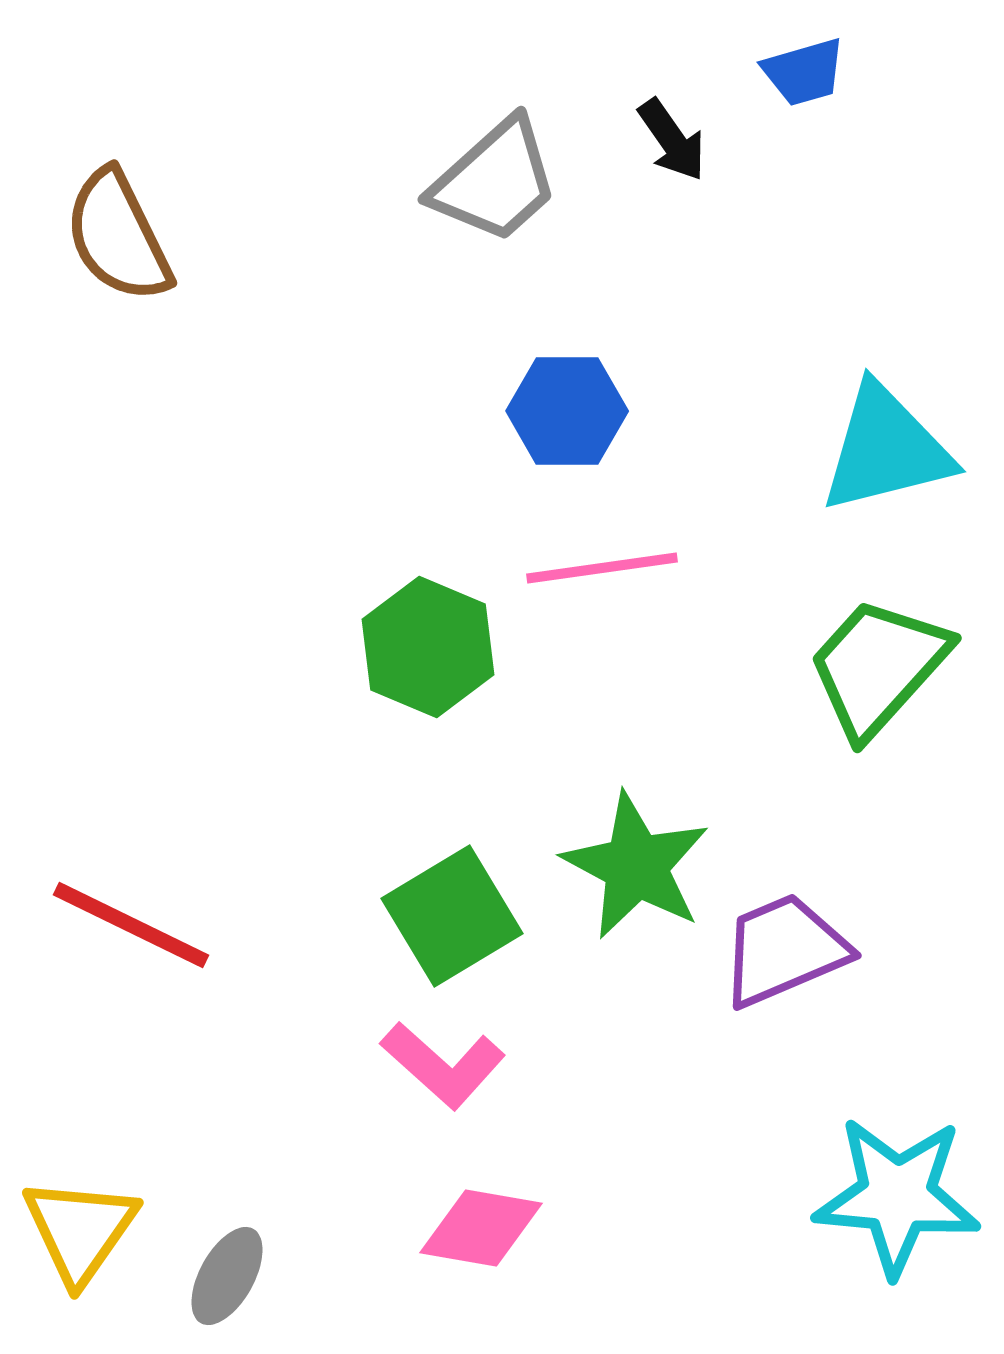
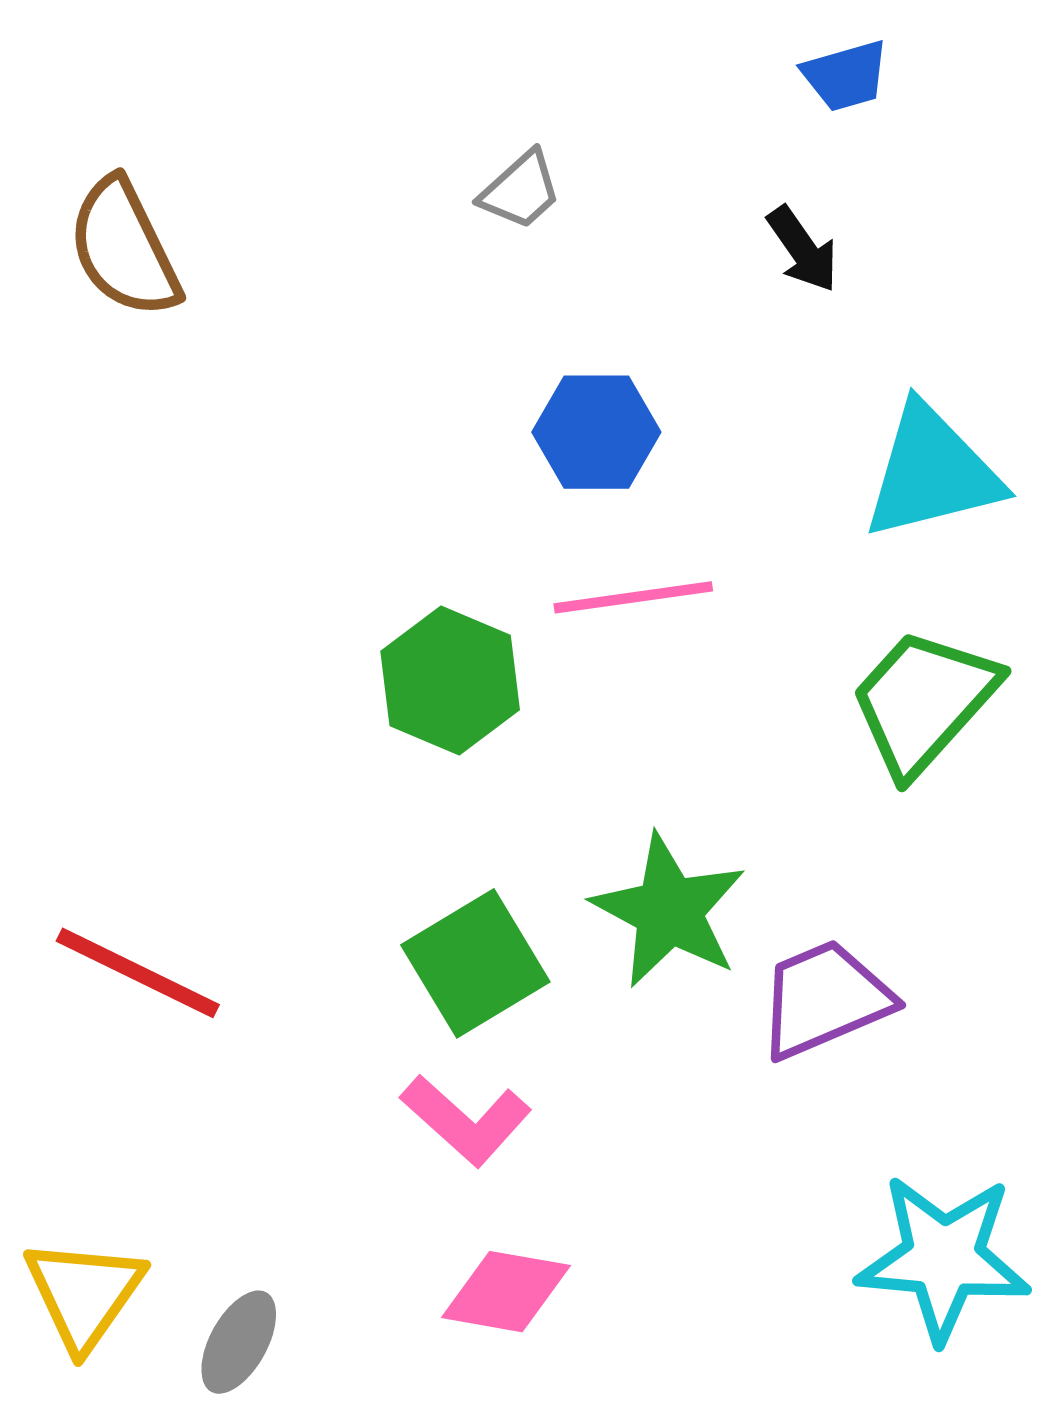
black arrow: (672, 140) -> (803, 249), moved
gray trapezoid: (495, 181) -> (521, 190), size x0.6

